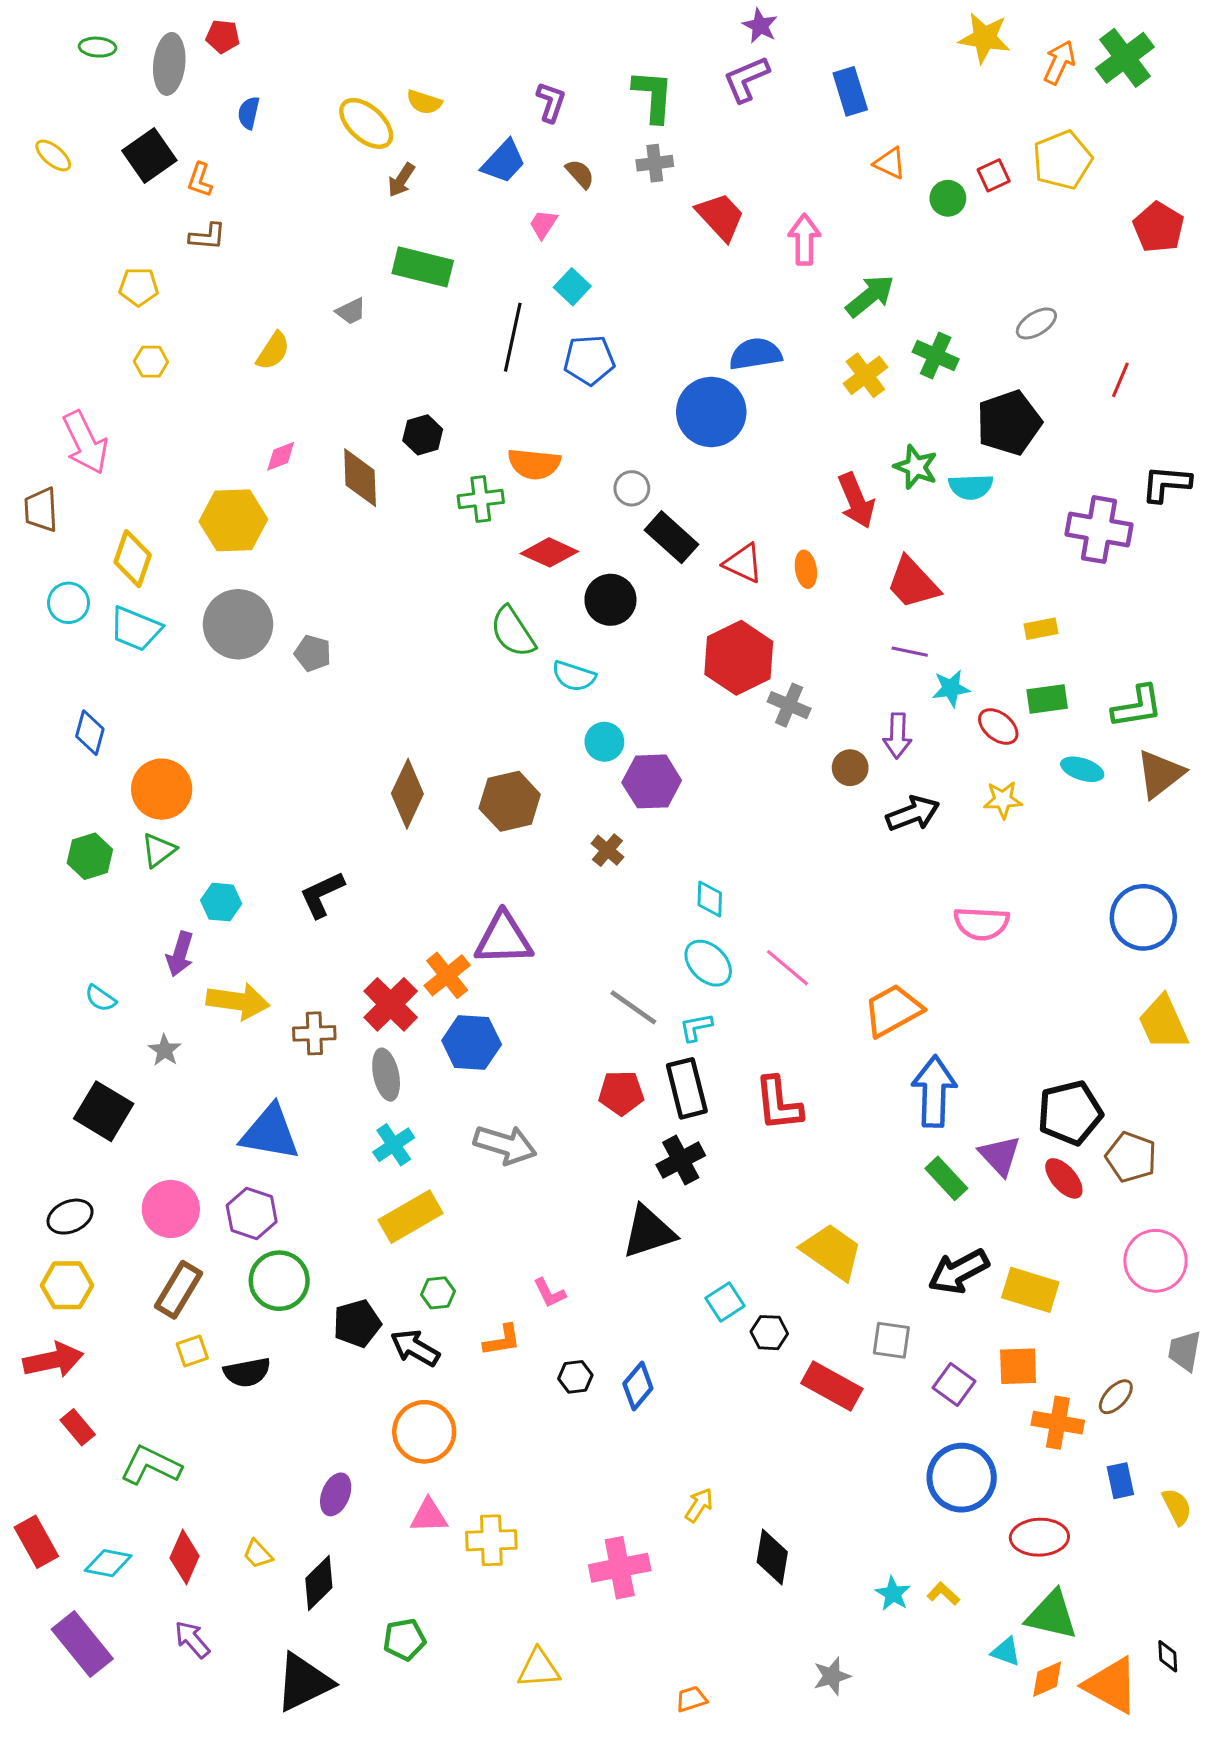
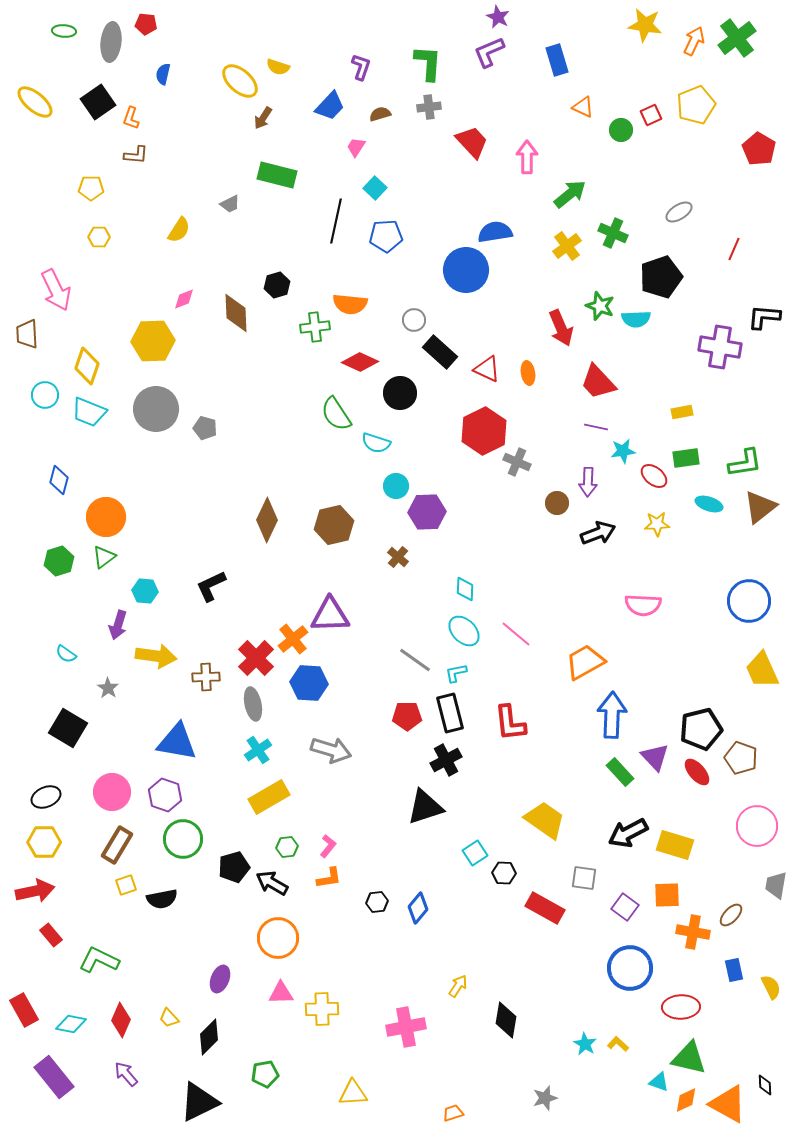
yellow ellipse: (53, 156) -> (35, 102), size x1.5
brown semicircle: (580, 174) -> (380, 114), turned -65
pink L-shape: (549, 1293) -> (328, 846), moved, turned -115

